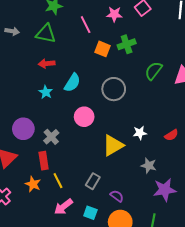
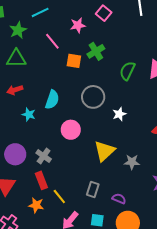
red arrow: (47, 64) -> (15, 90), moved
white star: (140, 133) -> (119, 114), moved
gray star: (149, 166) -> (132, 162), moved

